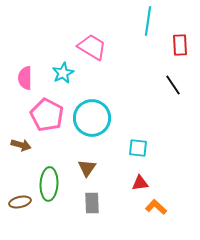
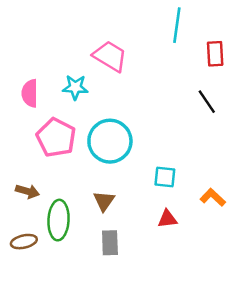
cyan star: (63, 73) -> (75, 87), turned 30
brown arrow: (21, 145) -> (27, 191), moved
orange L-shape: (156, 207) -> (213, 197), moved

